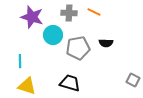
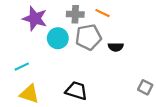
gray pentagon: (78, 48) -> (88, 37), moved
cyan line: (20, 61) -> (22, 67), turned 64

